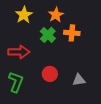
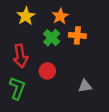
red arrow: (19, 52) -> (20, 56), turned 80
red circle: (50, 74) -> (47, 71), moved

